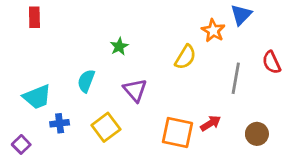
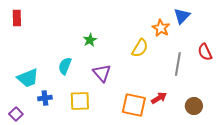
red rectangle: (34, 17) -> (17, 18), moved
yellow square: (106, 127) -> (80, 101), turned 35

